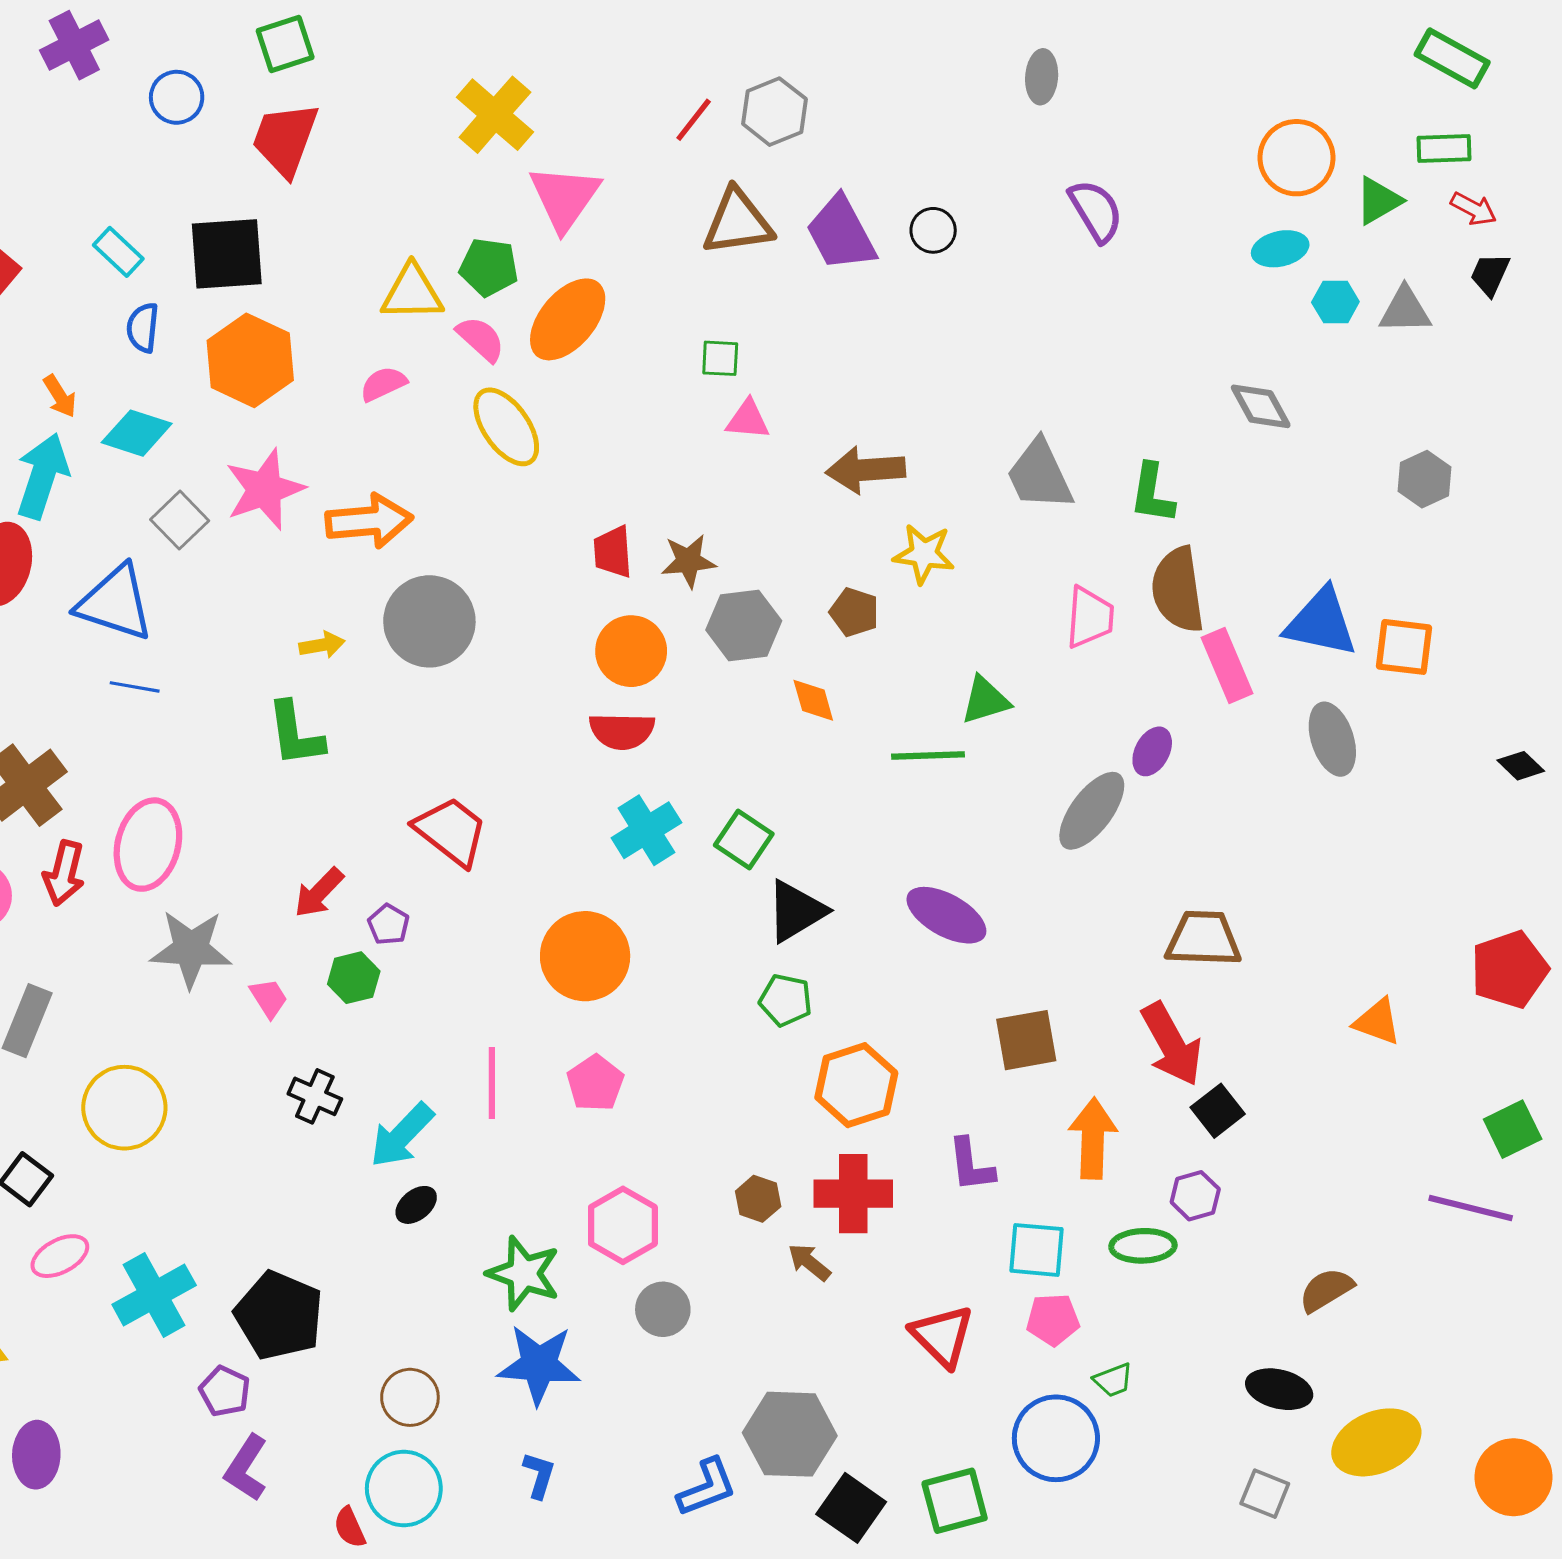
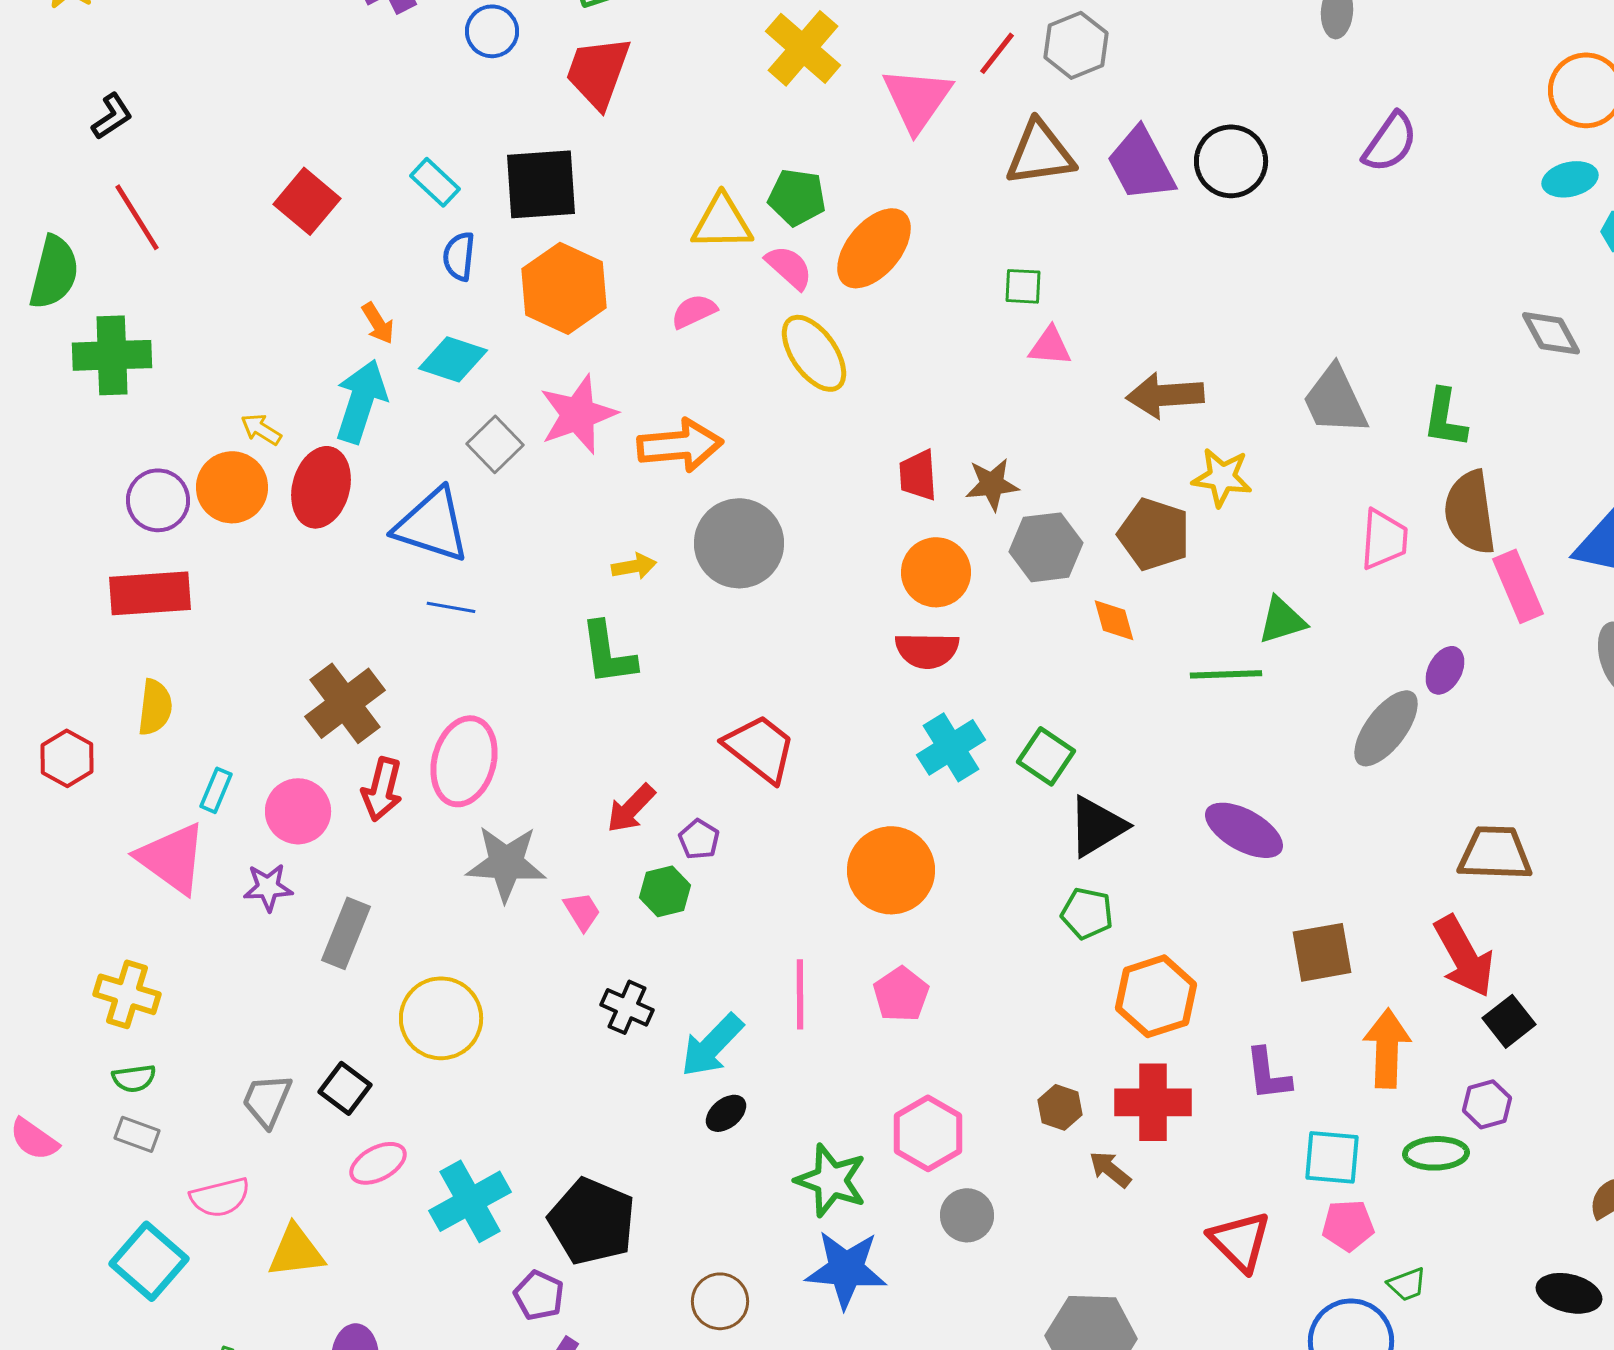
pink triangle: (565, 198) -> (917, 99), moved
purple semicircle: (1096, 211) -> (1390, 142), turned 66
black circle: (933, 230) -> (1231, 161), size x1.6
brown pentagon: (854, 612) -> (1154, 534), size x1.5

